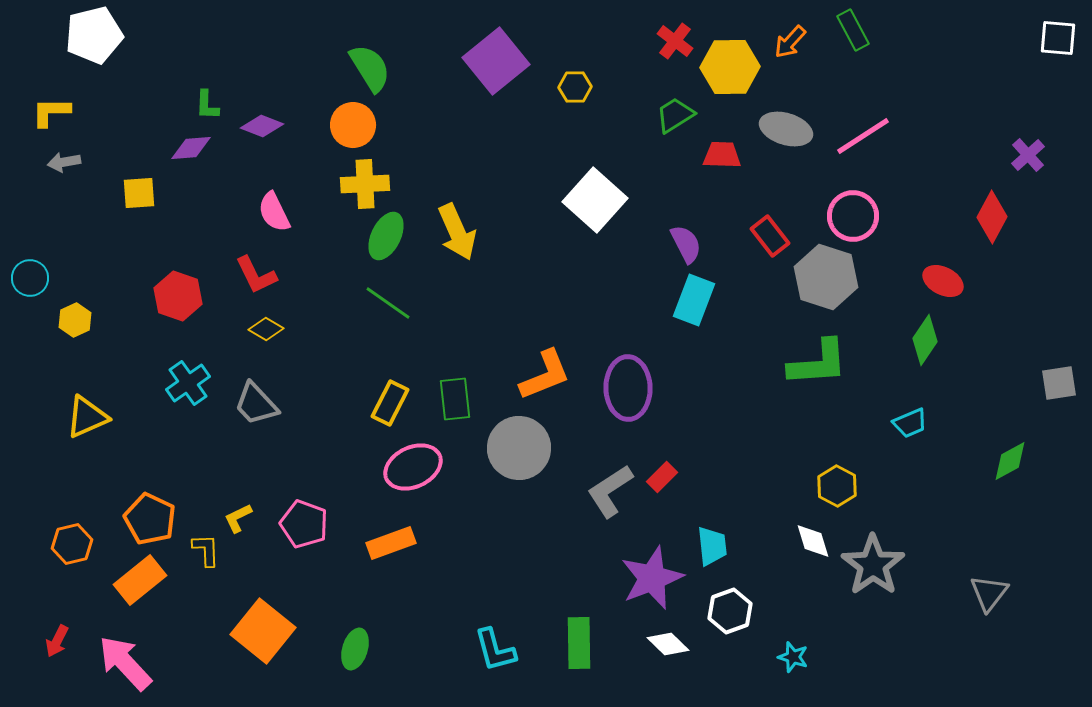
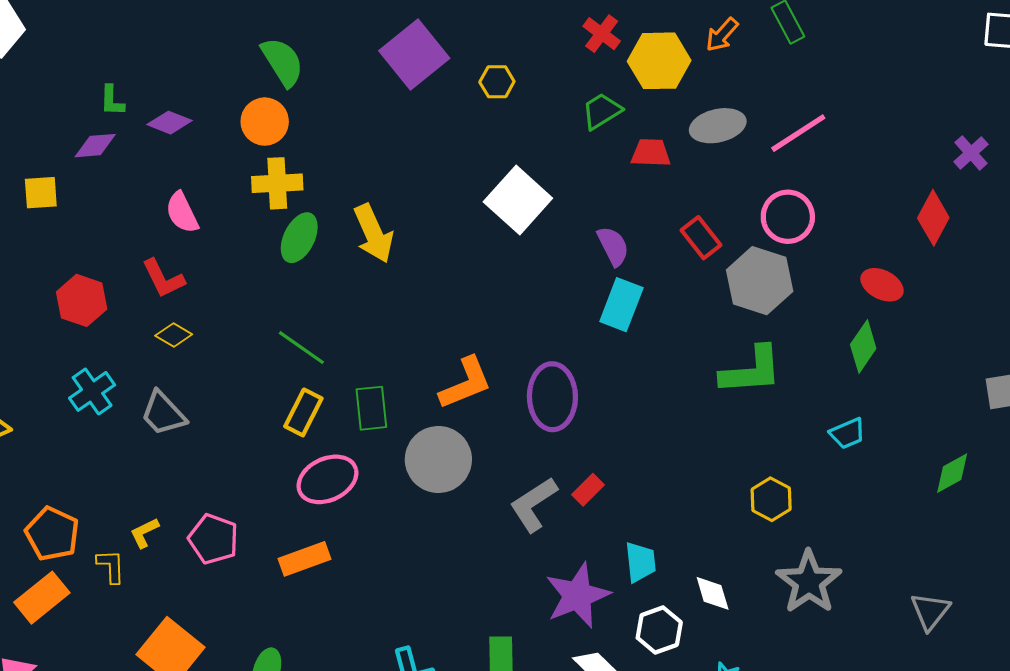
gray ellipse: (786, 129) -> (718, 126), turned -30
green line: (388, 303) -> (301, 348), moved
white diamond: (813, 541) -> (713, 593), moved

